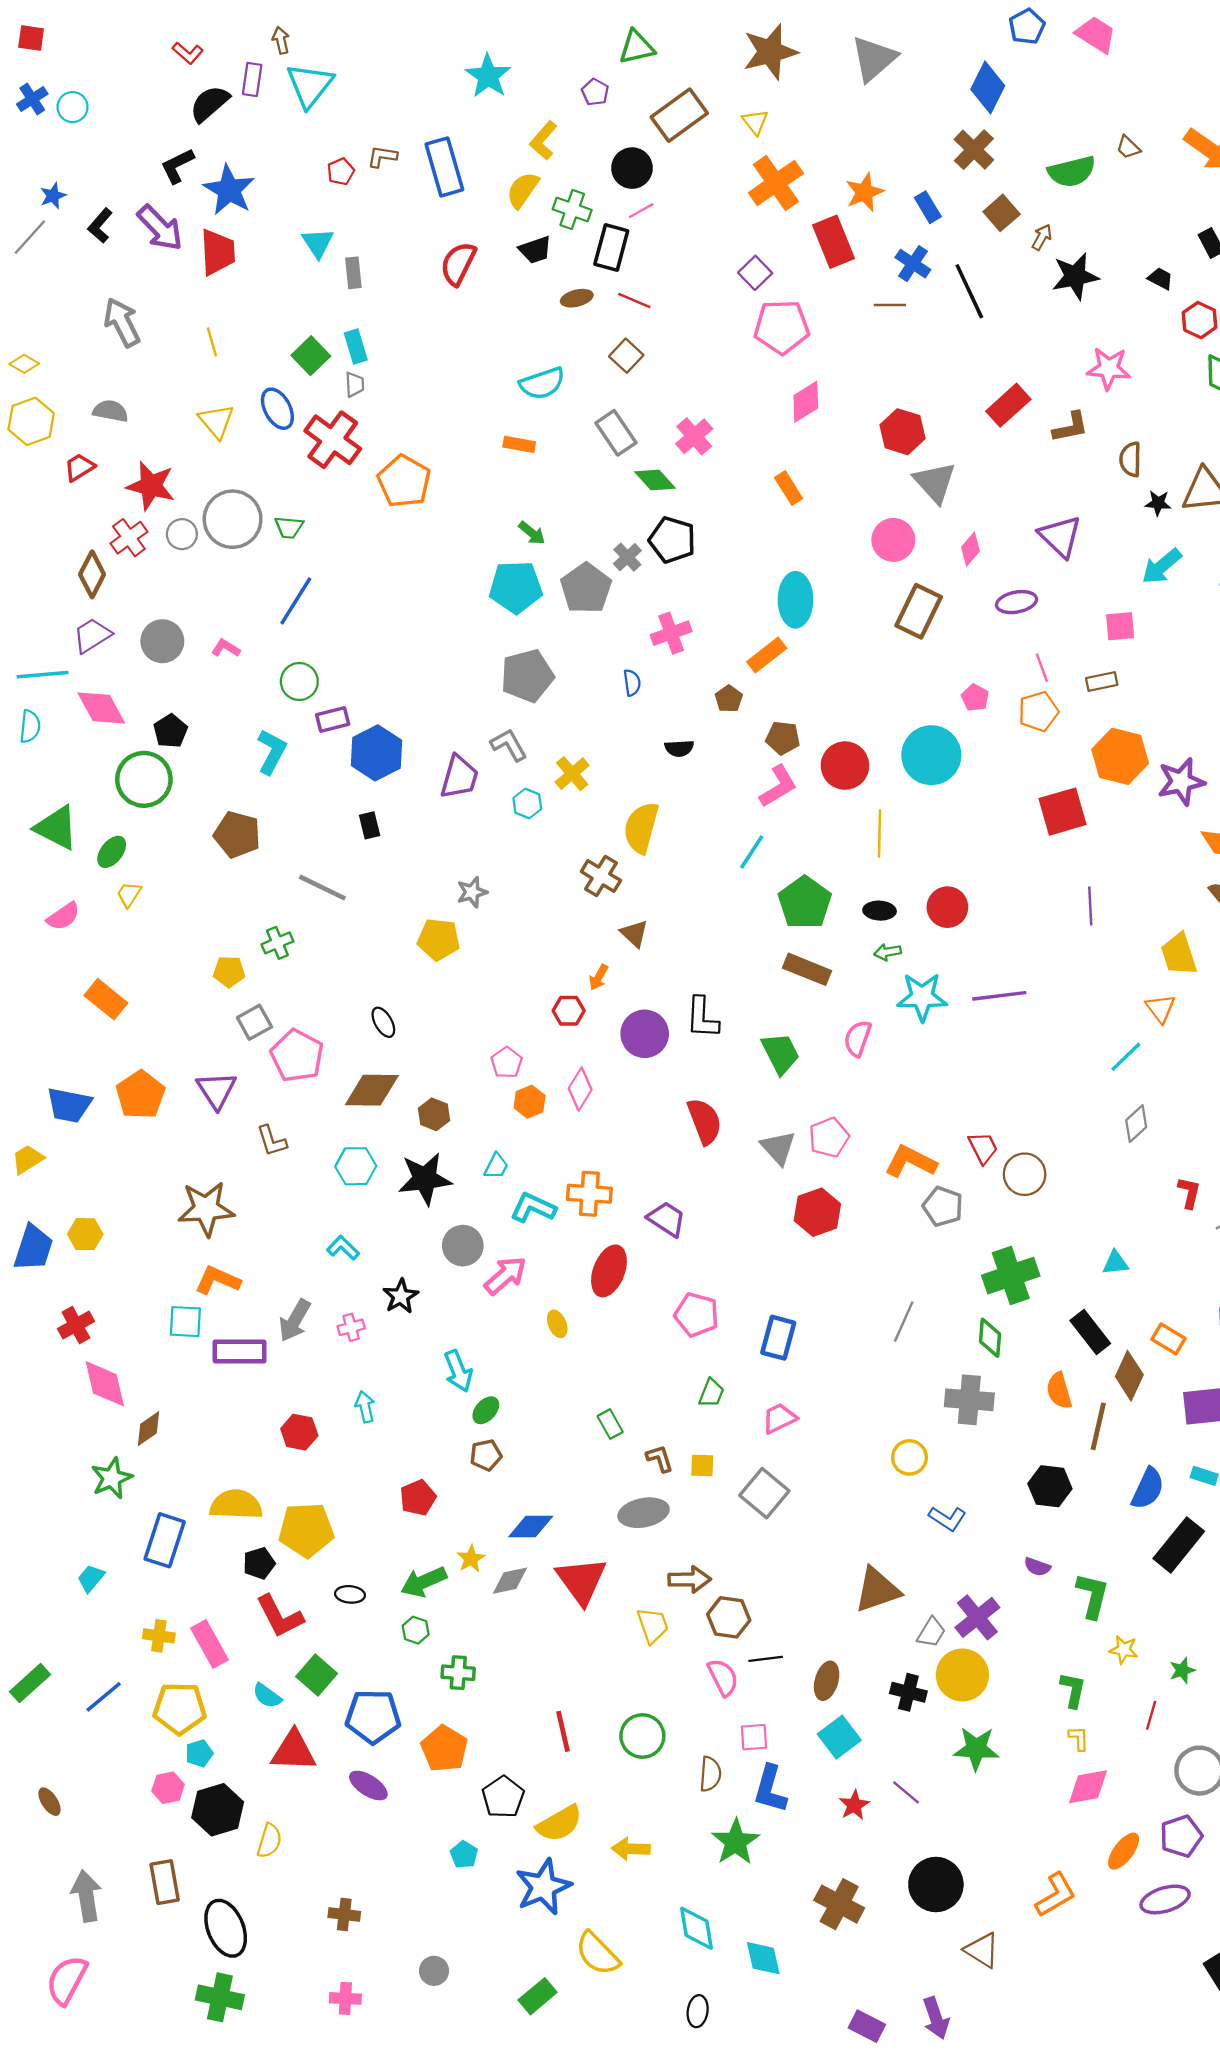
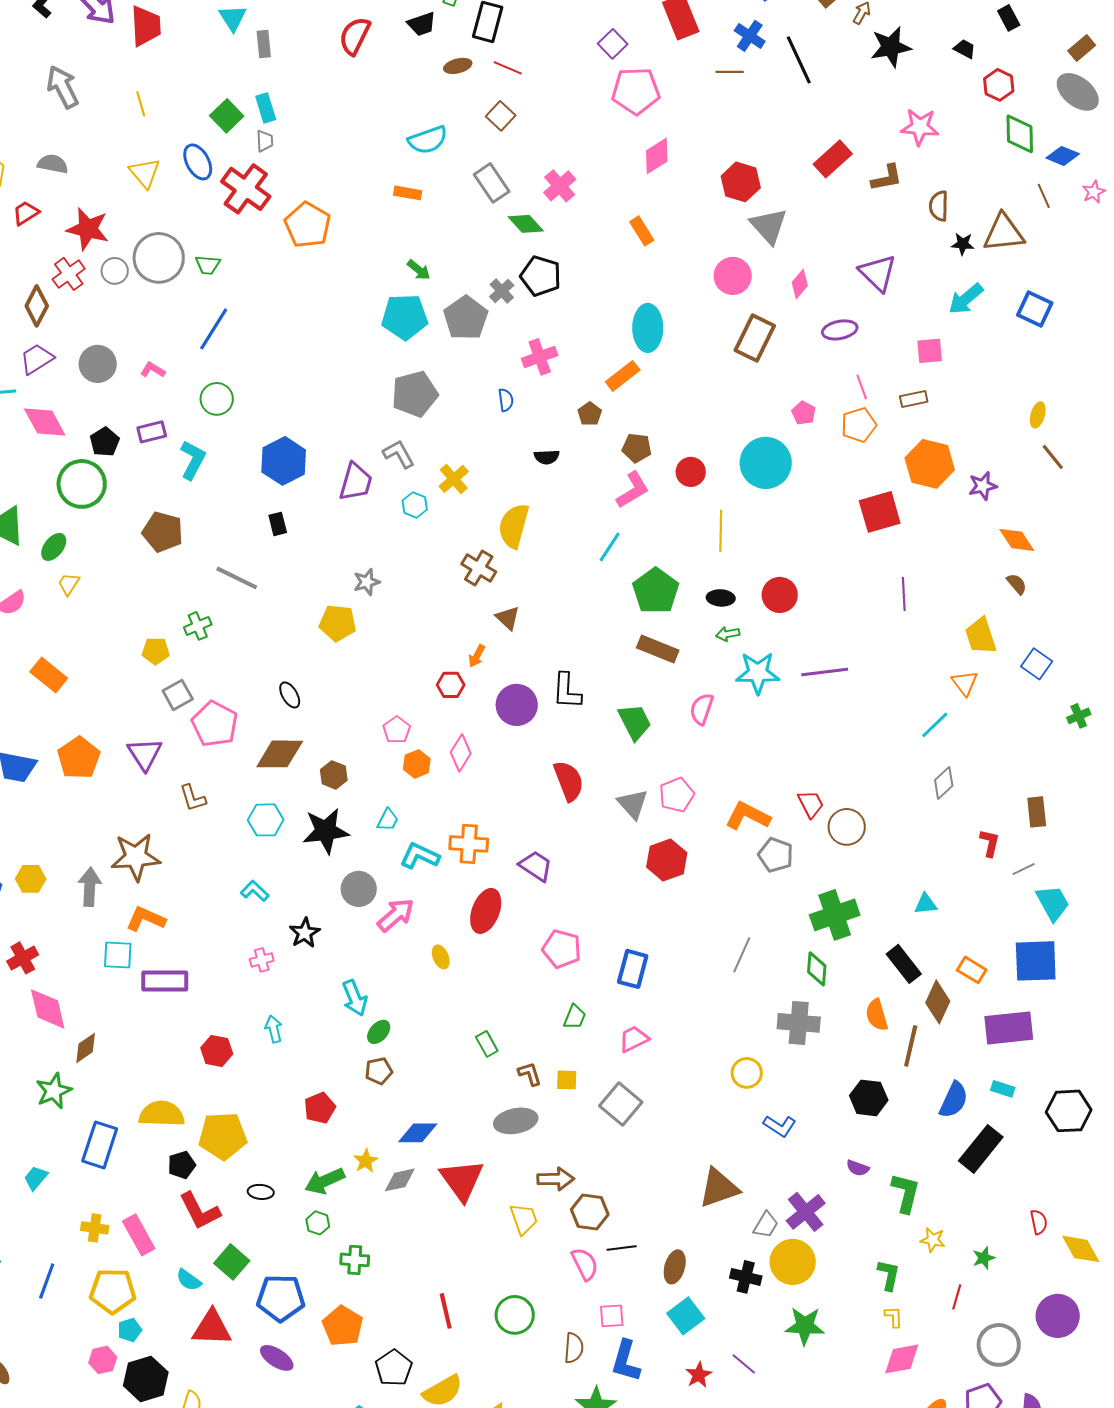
purple rectangle: (333, 719) -> (152, 432), moved
red circle: (845, 766) -> (691, 472), size x0.7
purple star: (1181, 782) -> (983, 486), size x0.7
gray arrow: (295, 1320) -> (90, 887), moved, turned 153
blue line: (104, 1697) -> (47, 1281), turned -30

